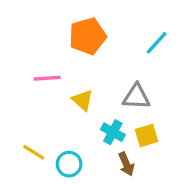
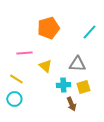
cyan cross: (113, 132) -> (63, 85), turned -32
yellow line: (34, 152) -> (16, 79), moved
cyan circle: (69, 164) -> (14, 99), moved

